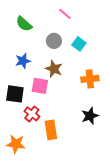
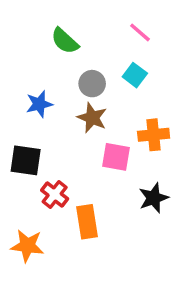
pink line: (65, 14) -> (140, 32), moved
green semicircle: (24, 24) -> (65, 41), moved
gray circle: (54, 41) -> (92, 84), moved
pink square: (40, 86) -> (116, 157), moved

